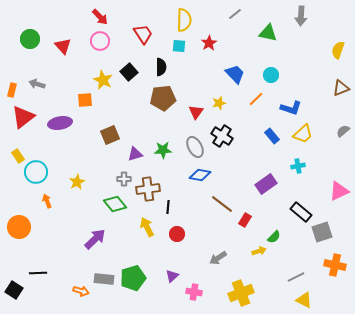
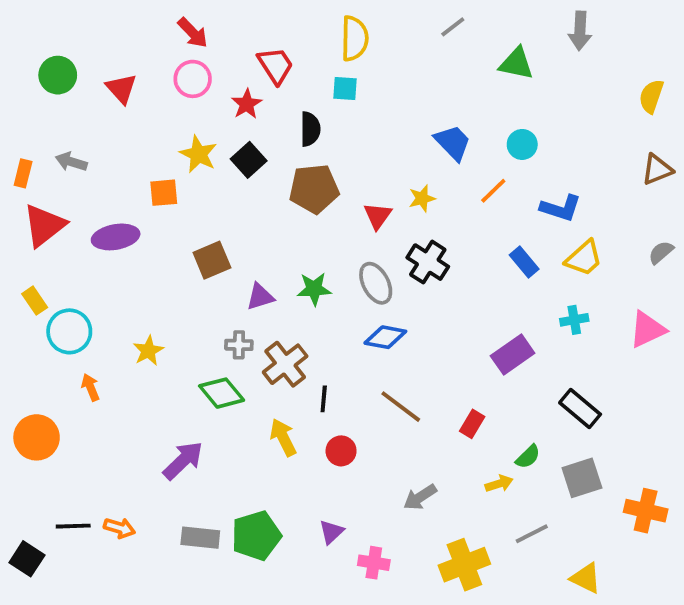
red star: (209, 43) -> (247, 104), moved
black square: (129, 72) -> (249, 160), moved
brown cross: (148, 189) -> (285, 364), turned -30
pink triangle: (339, 191) -> (647, 329), moved
brown line: (222, 204) -> (401, 407), moved
gray square: (322, 232) -> (582, 478), moved
gray line: (296, 277) -> (532, 534), moved
orange arrow: (81, 291) -> (119, 528), moved

